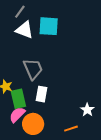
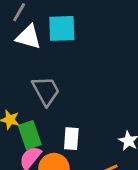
white rectangle: (42, 94) -> (71, 139), moved

